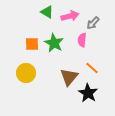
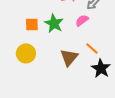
pink semicircle: (82, 40) -> (82, 20), turned 48
black star: (88, 93) -> (101, 68), moved

